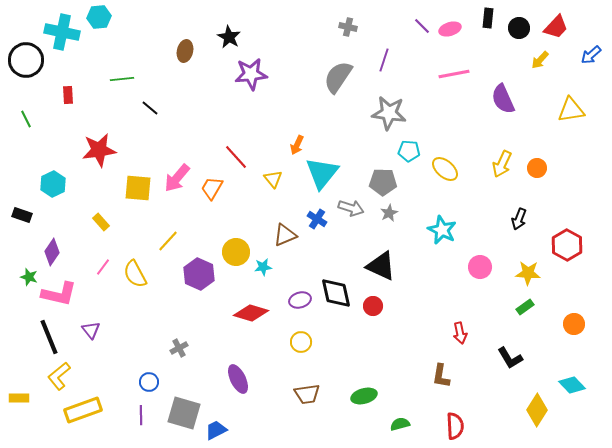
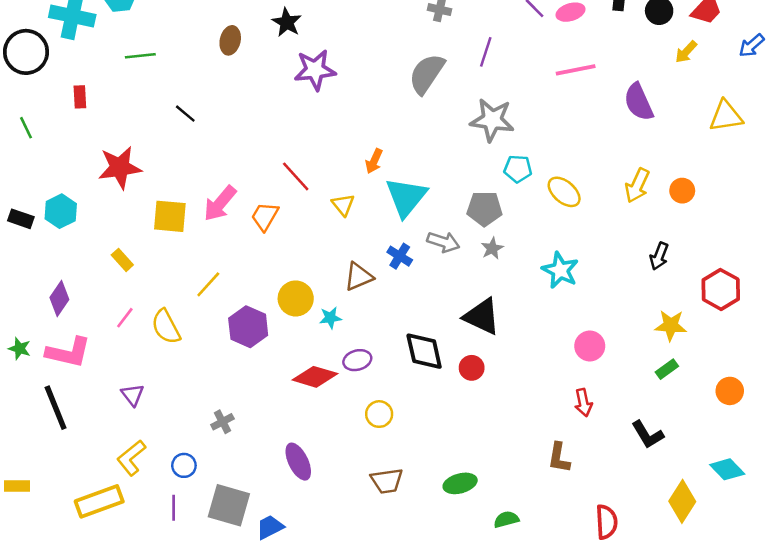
green line: (122, 79) -> (140, 56), moved
black rectangle: (22, 215) -> (21, 219), moved
pink circle: (480, 267) -> (590, 346), moved
green star: (29, 277) -> (20, 349), moved
purple ellipse: (300, 300) -> (357, 360), moved
purple triangle: (91, 330) -> (133, 395), moved
yellow L-shape: (59, 376) -> (131, 458), moved
red semicircle: (455, 426) -> (606, 522), moved

